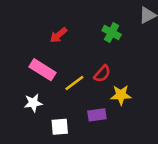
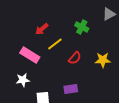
yellow line: (74, 83) -> (55, 44), moved
yellow star: (121, 95) -> (103, 60), moved

